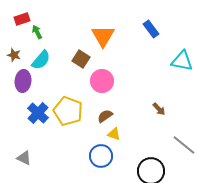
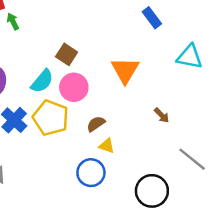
orange triangle: (103, 36) -> (125, 70), moved
cyan semicircle: (41, 60) -> (42, 81), moved
pink circle: (102, 81) -> (74, 87), moved

